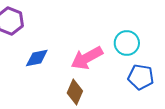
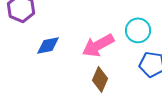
brown diamond: (75, 92) -> (100, 79), moved

